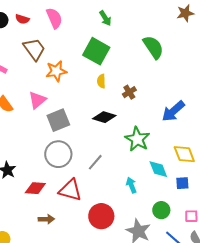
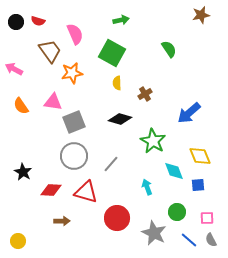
pink semicircle: (54, 18) -> (75, 34), moved
green arrow: (105, 18) -> (121, 20), turned -70
green semicircle: (153, 47) -> (169, 49), size x0.7
pink triangle: (37, 100) -> (53, 102), turned 48

